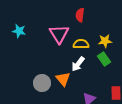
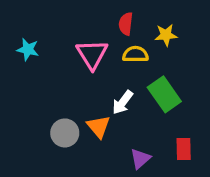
yellow star: (105, 41) -> (166, 35), moved
yellow semicircle: (81, 44) -> (135, 54), moved
green rectangle: (104, 59) -> (164, 94), size x1.5

